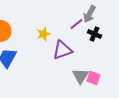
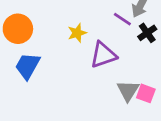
purple line: (76, 24) -> (122, 19), turned 72
black cross: (94, 34) -> (147, 33), turned 32

